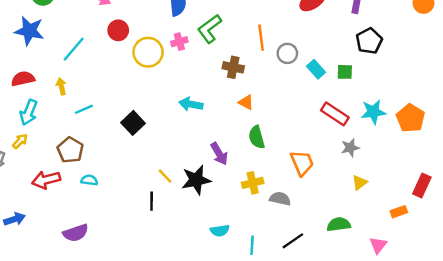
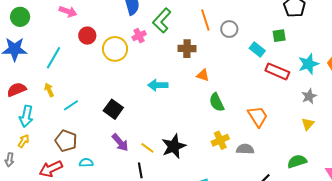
cyan rectangle: (316, 69) -> (257, 50), moved
gray star: (350, 148) -> (309, 96), moved
purple arrow: (219, 154) -> (120, 142), moved

